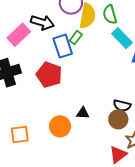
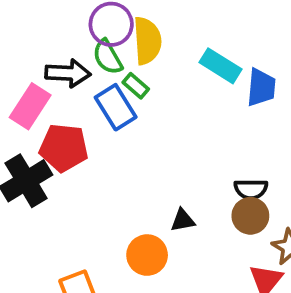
green semicircle: (110, 15) -> (108, 57), moved
green rectangle: (76, 38) -> (136, 86), turned -72
red pentagon: (49, 75) -> (64, 148), moved

